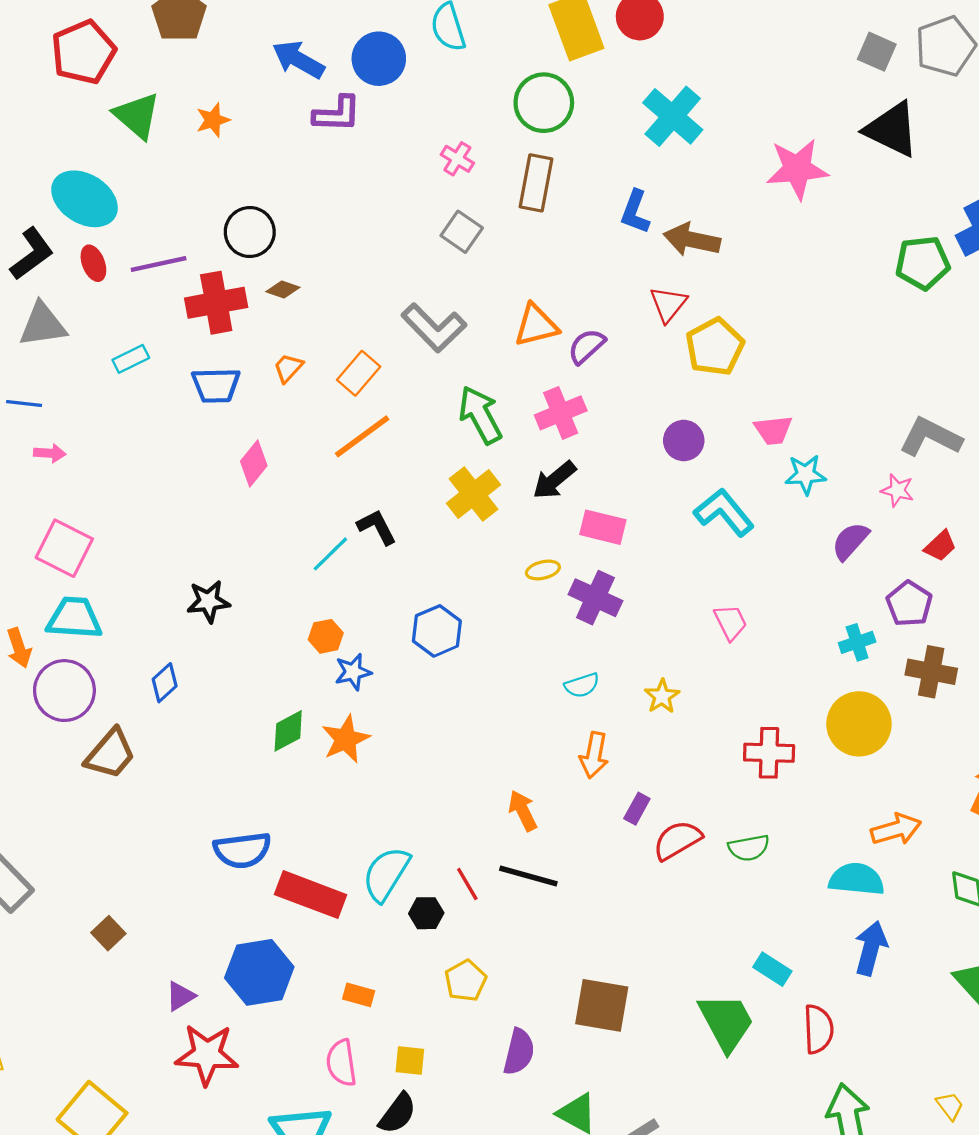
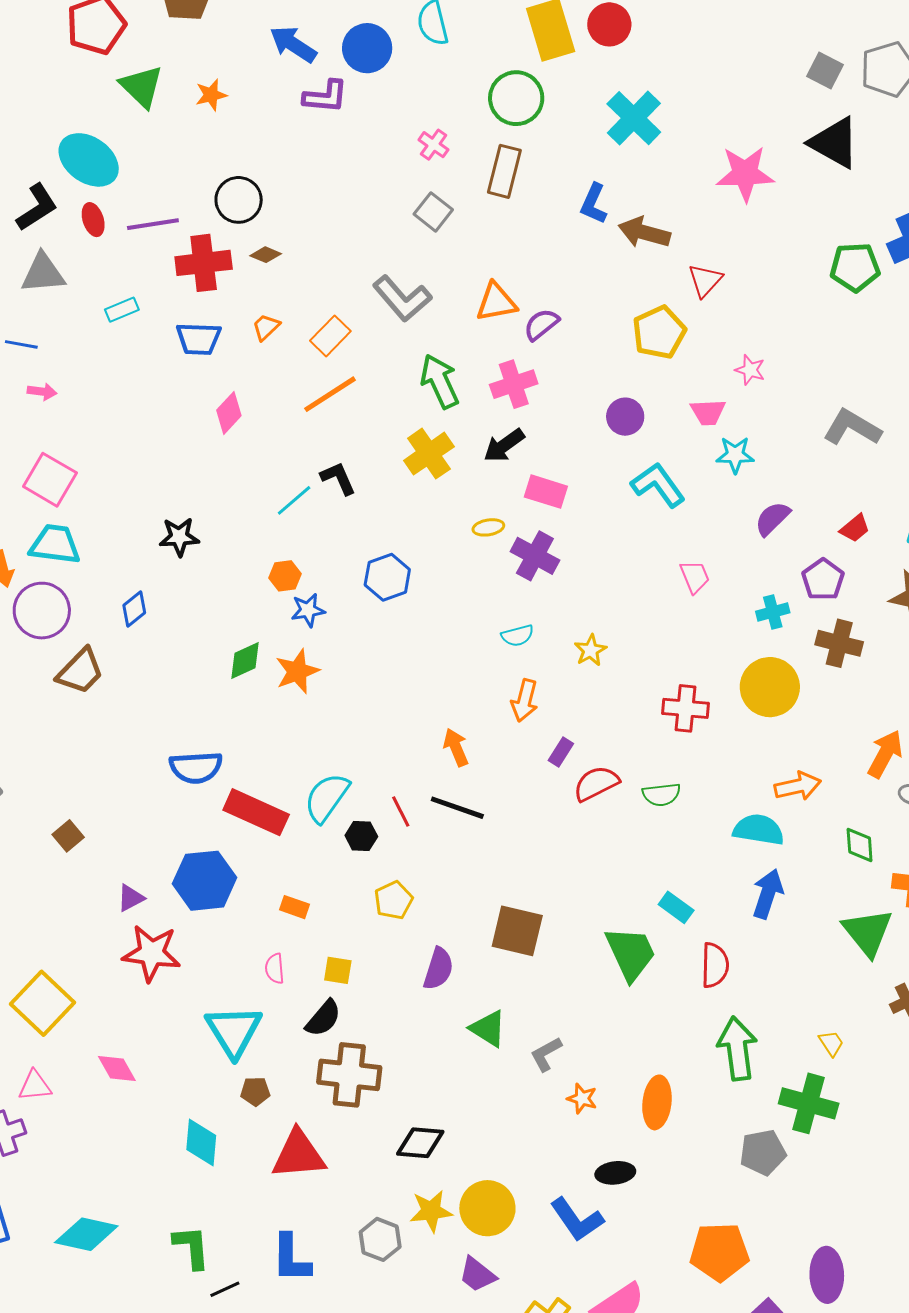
red triangle: (668, 304) -> (705, 280), moved
pink star: (897, 490) -> (750, 370), moved
pink trapezoid: (730, 622) -> (695, 577), moved
pink semicircle: (341, 1063) -> (275, 969), size x0.7

